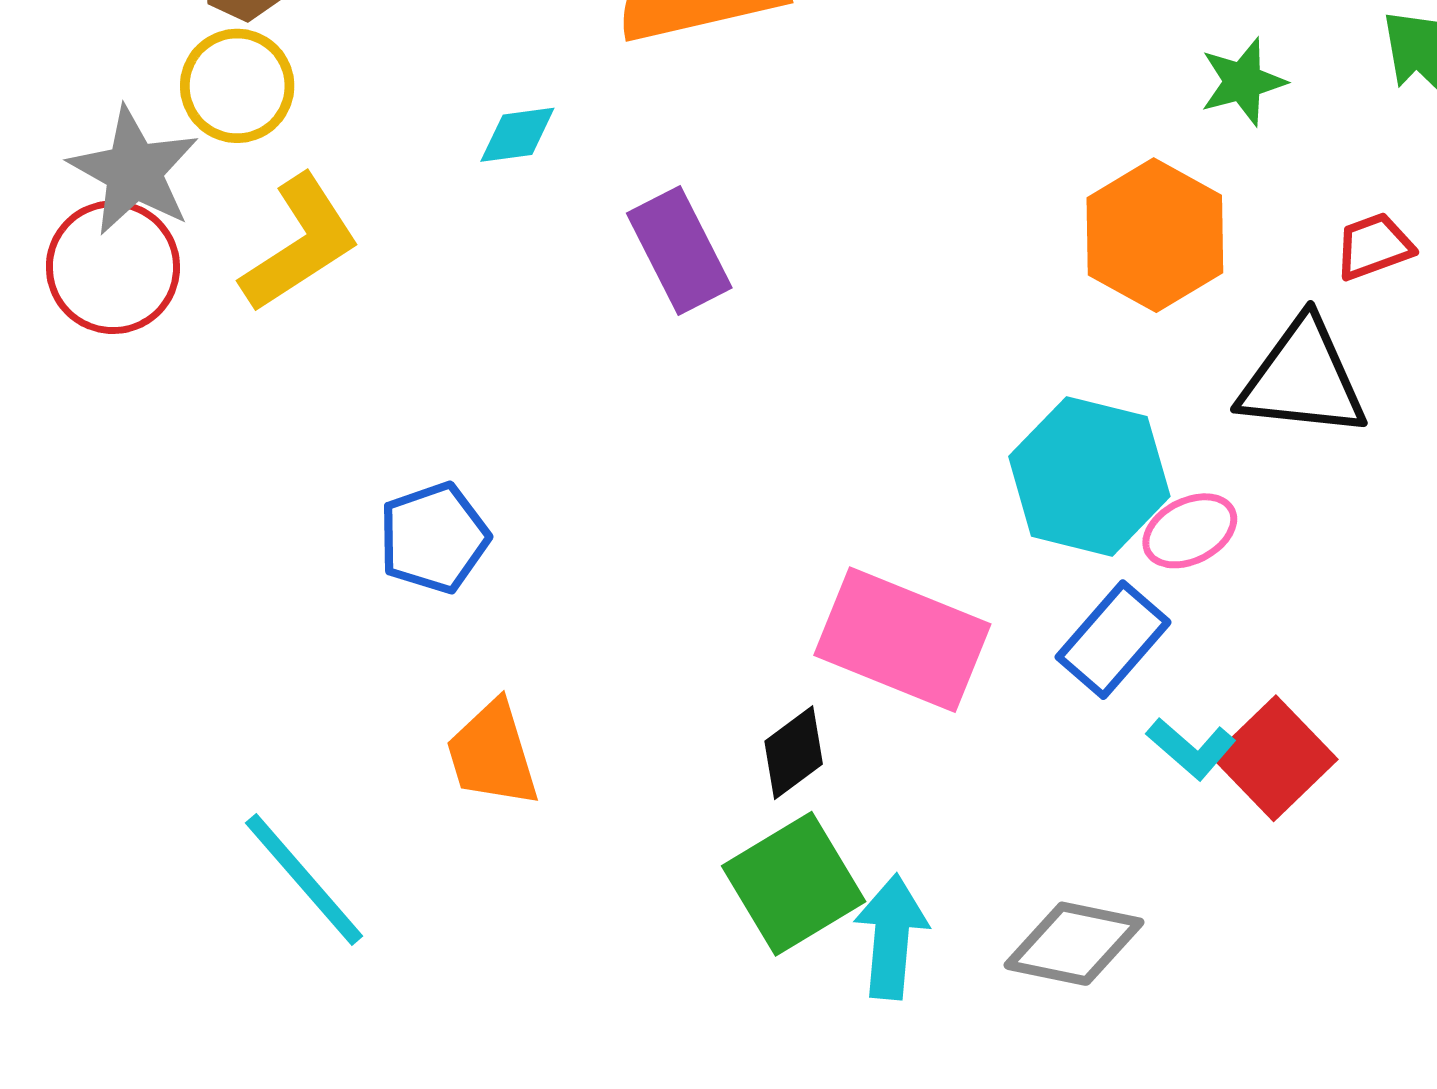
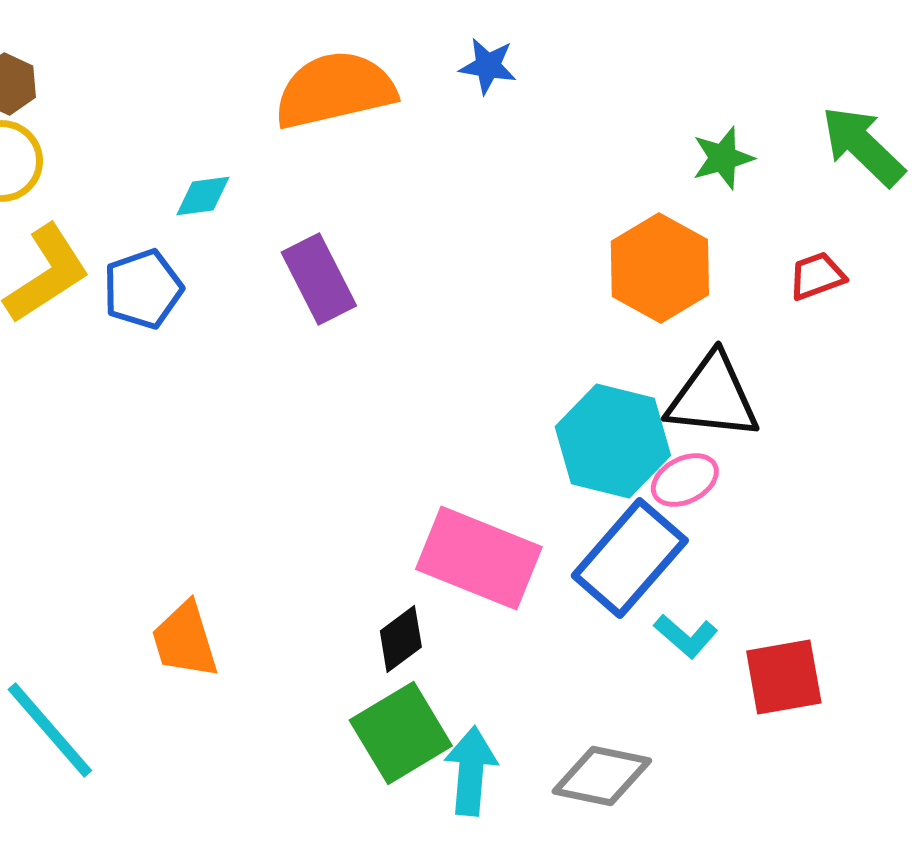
black triangle: (1303, 379) -> (713, 397), moved
blue pentagon: (434, 538) -> (143, 289), moved
blue rectangle: (1113, 640) -> (630, 558), size x1.4
red square: (1275, 758) -> (784, 677), moved, turned 34

